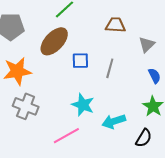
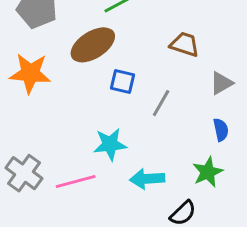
cyan star: (83, 105) -> (110, 144), turned 30
gray cross: (26, 106) -> (24, 173), moved

